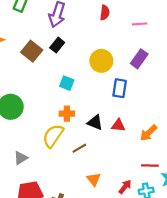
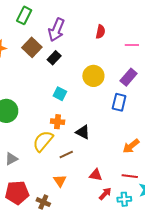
brown square: (32, 51) -> (32, 47), moved
blue rectangle: (120, 88) -> (119, 102), moved
red triangle: (118, 125) -> (96, 175), moved
orange triangle: (94, 179) -> (60, 181), moved

